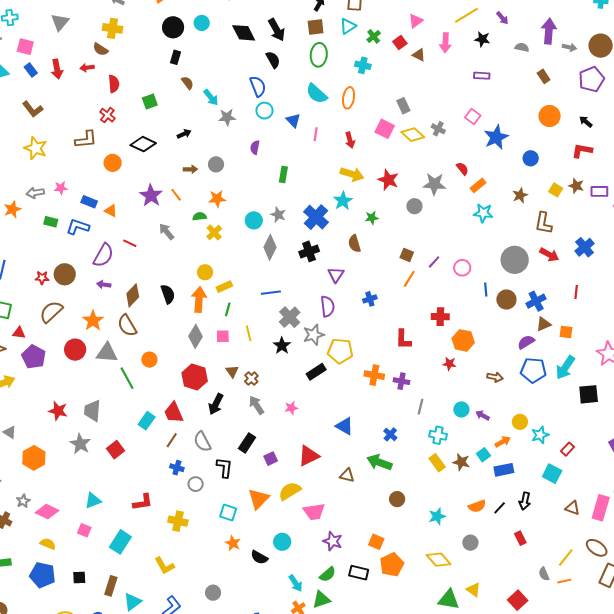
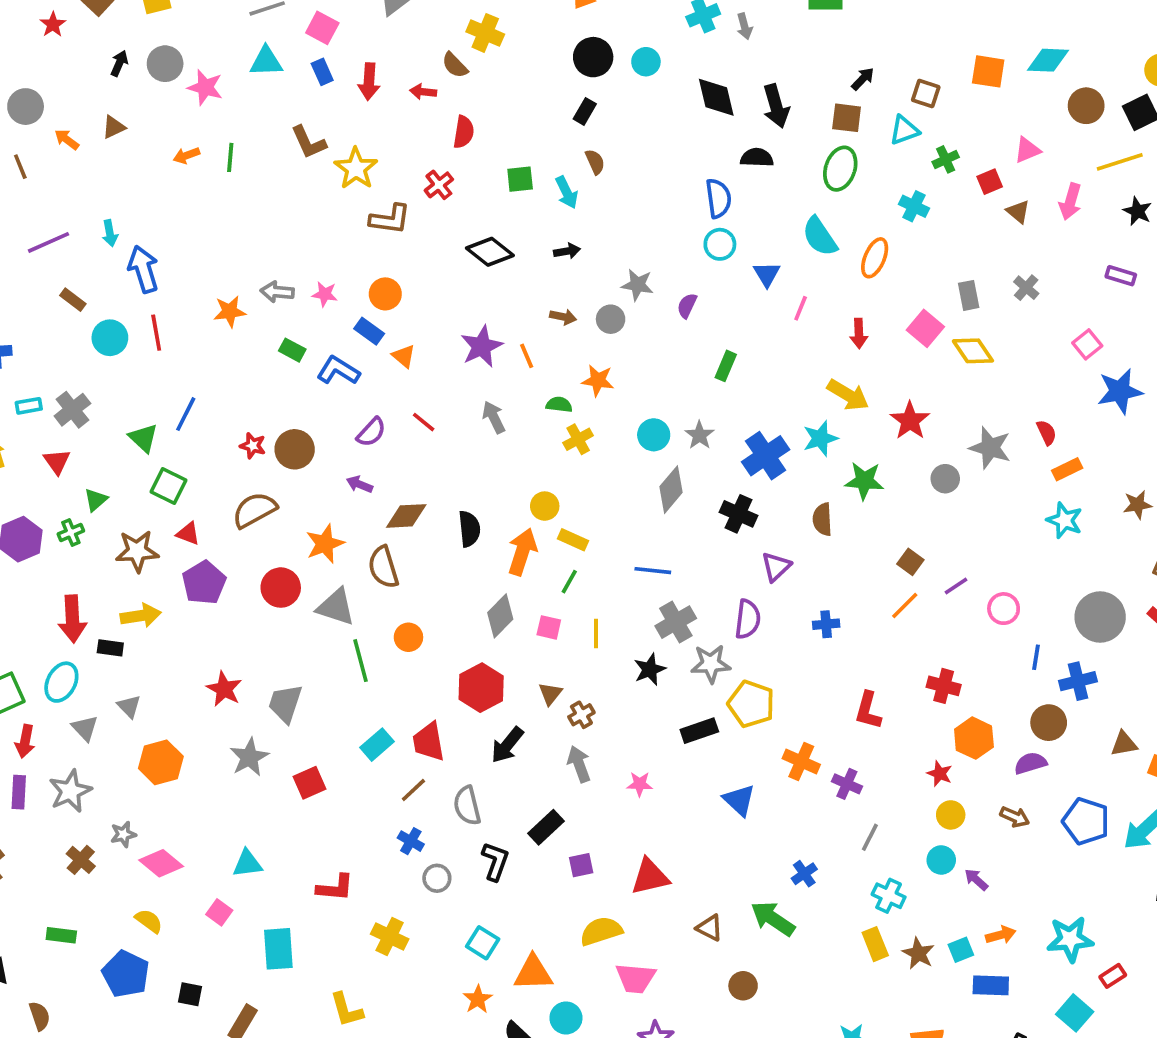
black semicircle: (273, 60) -> (757, 158), turned -72
cyan arrow: (211, 97) -> (567, 192), moved
gray star: (227, 117) -> (637, 285), moved
gray cross: (438, 129) -> (1026, 288), moved
yellow star: (36, 148) -> (356, 168), moved
orange circle: (113, 163) -> (385, 294), moved
green star: (372, 218) -> (864, 481), size x1.5
black cross: (309, 251) -> (739, 514), turned 30
purple semicircle: (103, 255) -> (371, 432), size x0.7
yellow rectangle: (224, 287) -> (573, 540), turned 35
brown diamond: (133, 295) -> (406, 516), turned 30
brown circle: (506, 299) -> (1049, 723), moved
blue cross: (536, 301) -> (1078, 681), moved
purple semicircle: (526, 342) -> (1030, 763), moved
yellow circle: (520, 422) -> (951, 815), moved
blue triangle: (345, 426) -> (739, 800), moved
cyan star: (540, 435) -> (1070, 939), size x1.4
orange triangle: (258, 499) -> (533, 973), moved, turned 30
brown circle: (397, 499) -> (743, 986), moved
cyan rectangle: (120, 542) -> (278, 949), turned -50

